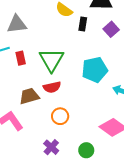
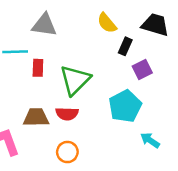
purple square: (111, 29) -> (142, 69), moved
cyan pentagon: (95, 70) -> (125, 106), turned -30

